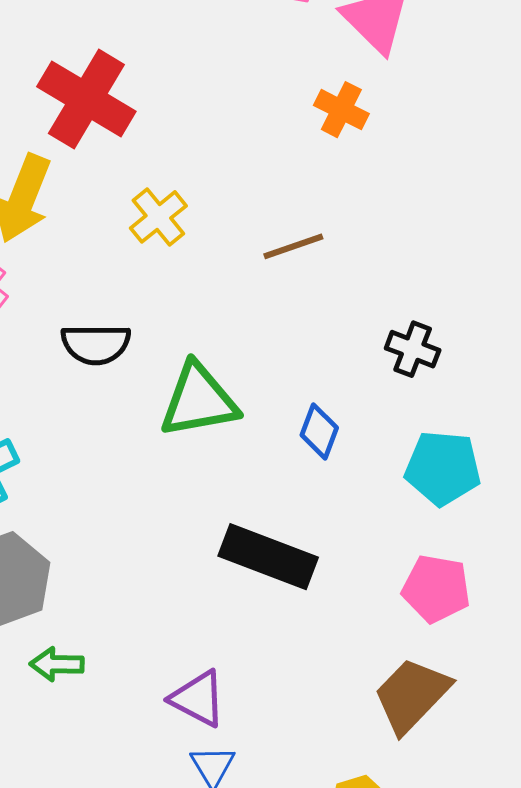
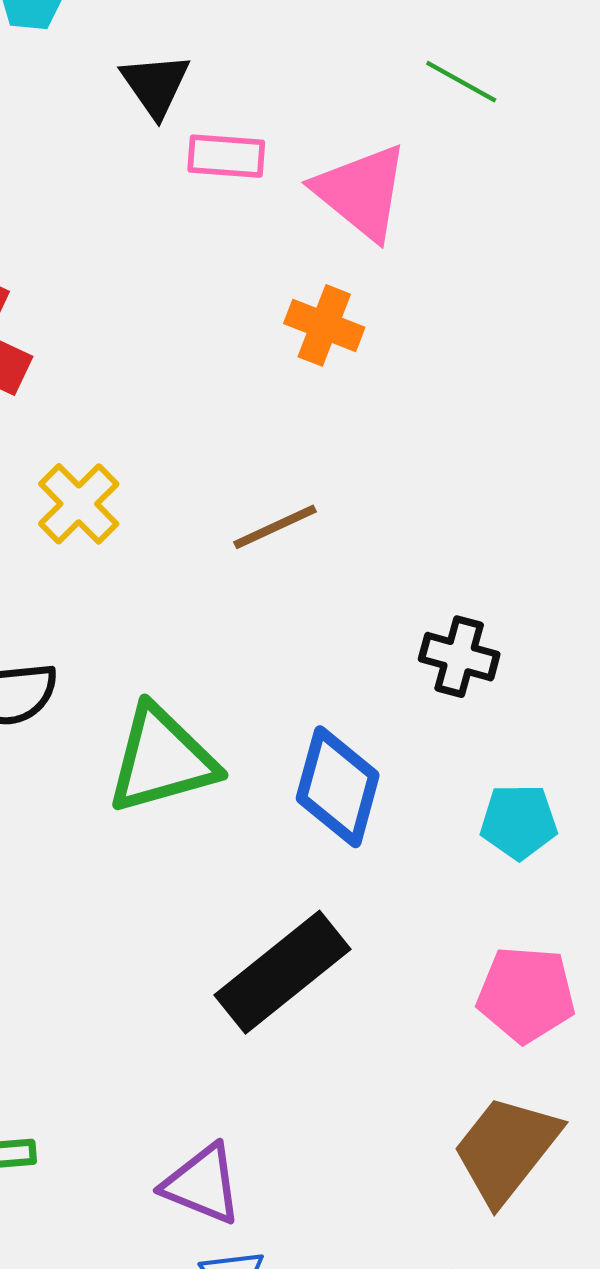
blue diamond: (319, 431) -> (338, 787), size x1.5
cyan pentagon: (443, 468) -> (519, 822), size x0.7
black rectangle: (268, 557) -> (282, 972), turned -54

